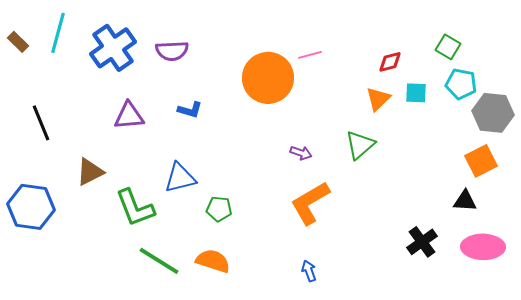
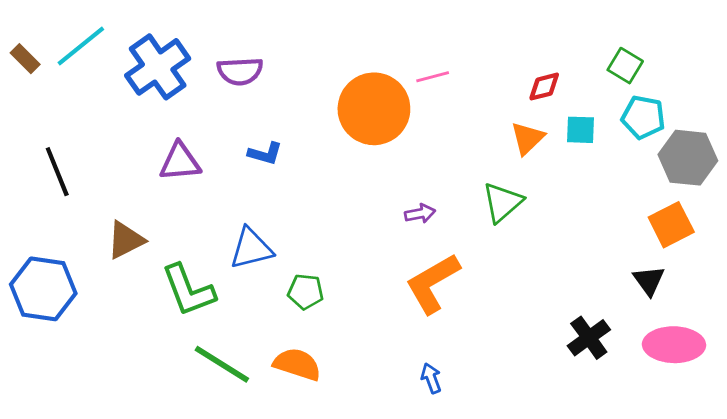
cyan line: (58, 33) -> (81, 46), turned 36
purple arrow: (301, 153) -> (420, 214), turned -30
black triangle: (465, 201) -> (649, 280), turned 50

